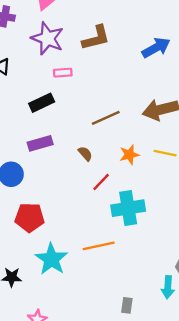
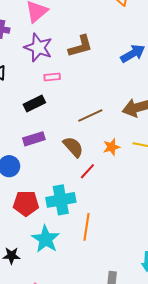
brown semicircle: (85, 154) -> (73, 147), size x1.6
cyan cross: (128, 208) -> (61, 200), moved
orange line: (99, 246) -> (86, 227), turned -68

